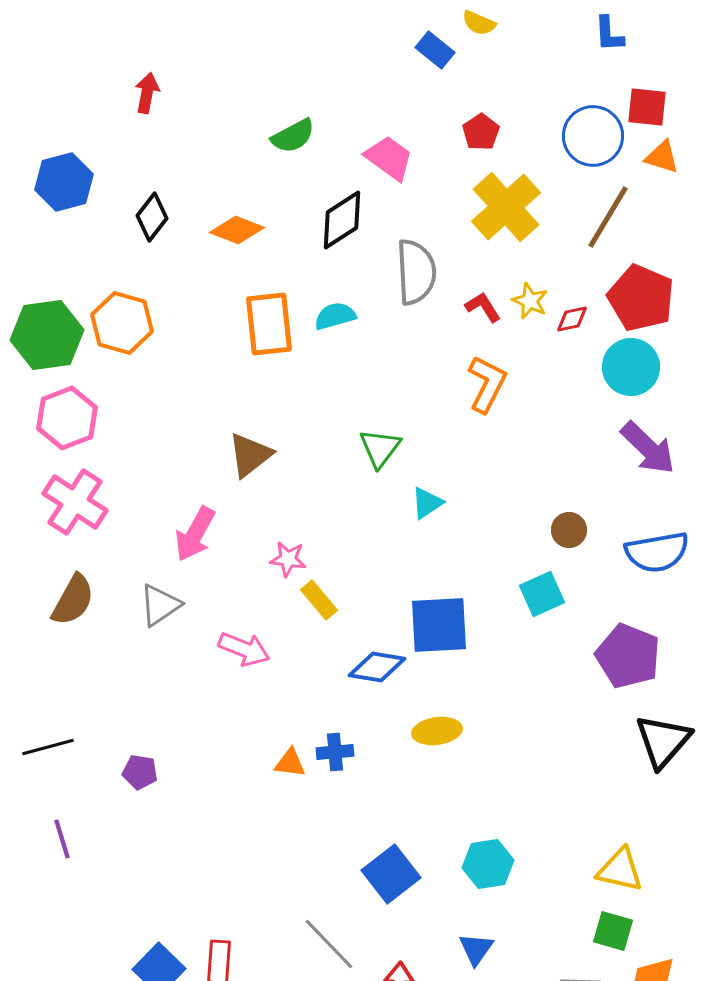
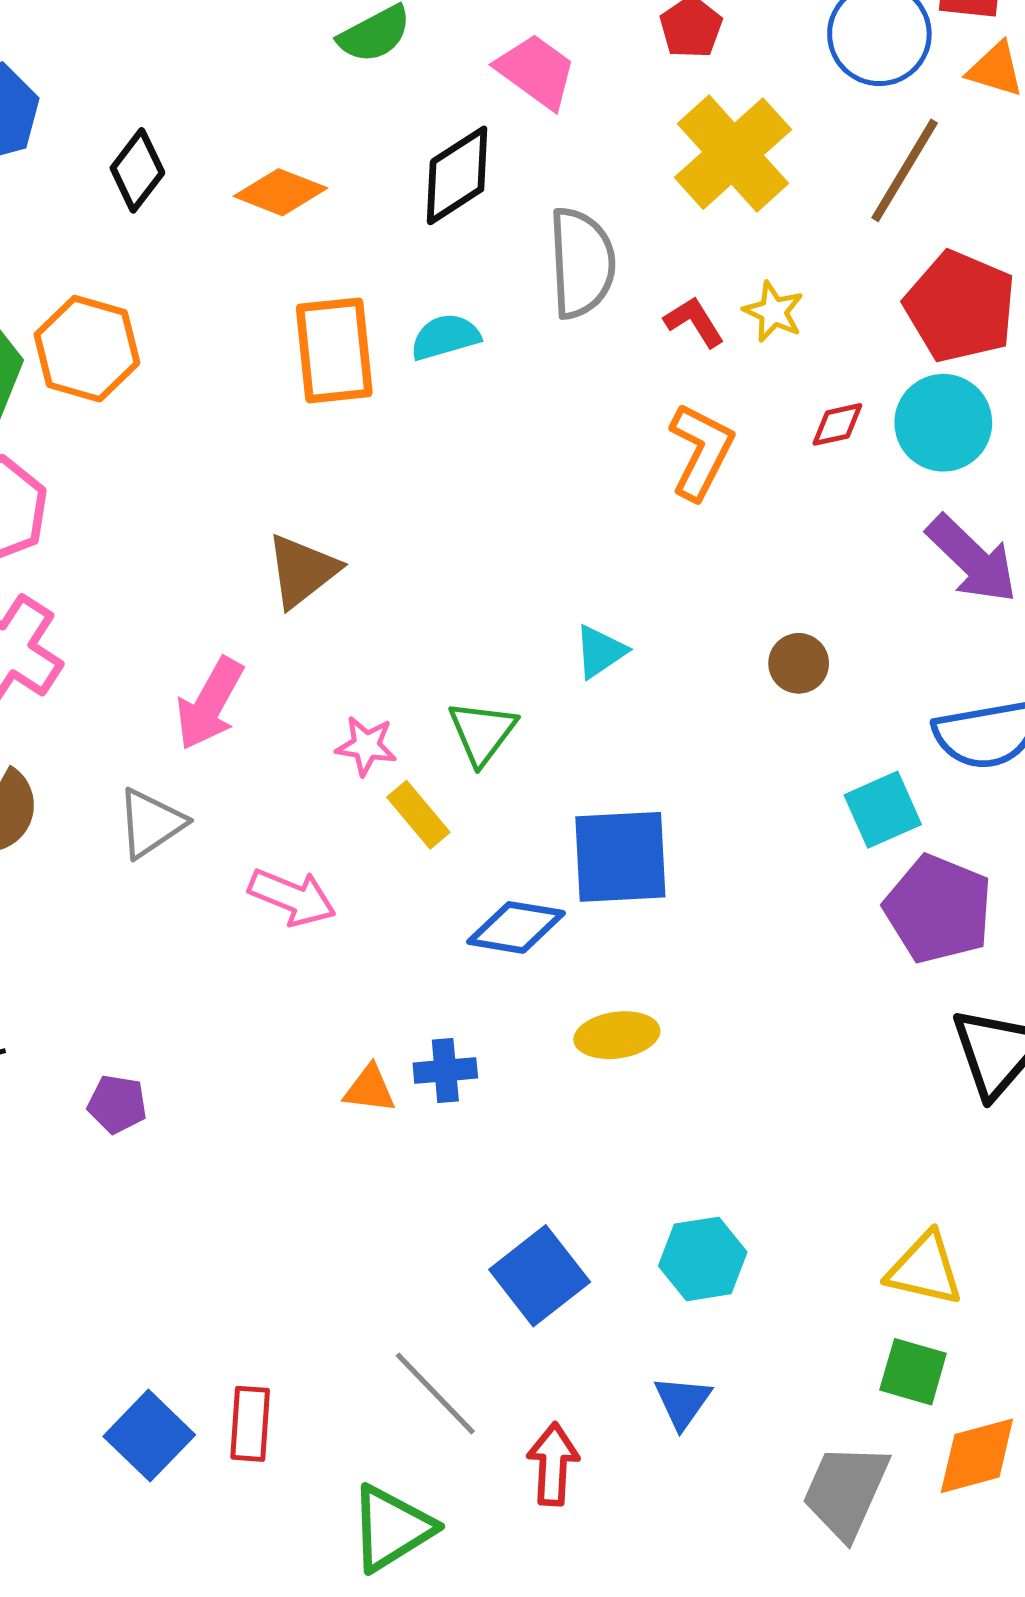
red diamond: (572, 319) -> (837, 424), moved
green triangle: (380, 448) -> (482, 732), moved
brown circle: (569, 530) -> (799, 663), moved
cyan square: (542, 594) -> (883, 810), moved

